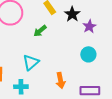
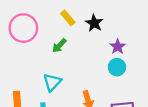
purple star: (89, 26) -> (118, 47), moved

